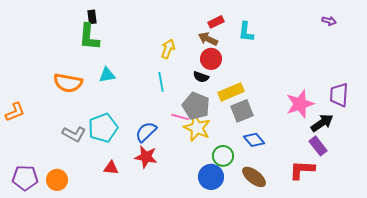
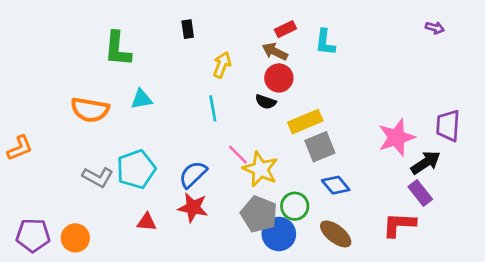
black rectangle: (92, 17) -> (188, 29), moved
gray pentagon: (196, 106) -> (259, 214), moved
pink line: (180, 117) -> (238, 155), turned 30

